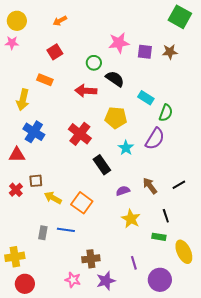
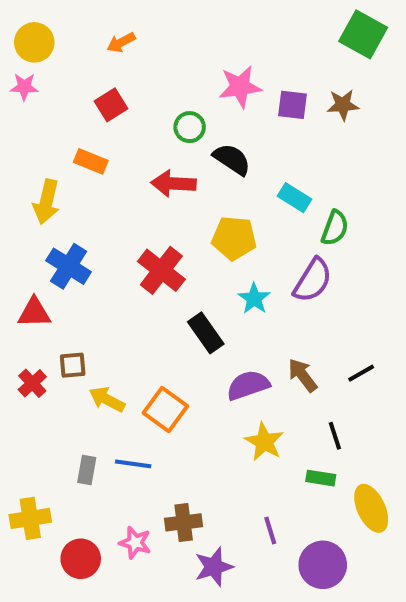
purple semicircle: (123, 191) -> (248, 385), size x1.5
pink star: (73, 280) -> (135, 543), moved
red circle: (25, 284) -> (81, 559), moved

